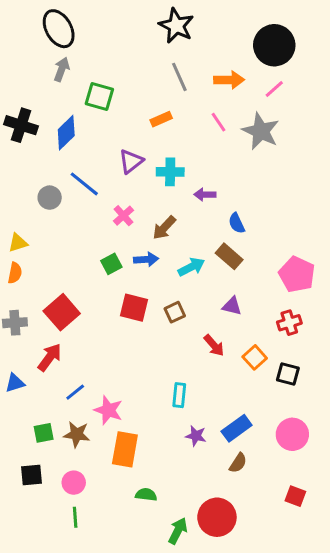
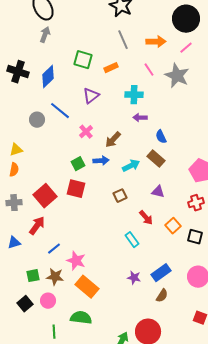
green square: (99, 97) -> (83, 60), moved
cyan cross: (170, 172) -> (134, 95), moved
red square: (134, 308) -> (76, 189), moved
cyan rectangle: (179, 395) -> (132, 240), moved, turned -42
orange rectangle: (125, 449) -> (87, 287), turned -60
black square: (31, 475) -> (25, 304), turned -35
pink circle: (74, 483) -> (48, 301), moved
green semicircle: (146, 495) -> (81, 318), moved, size x1.5

